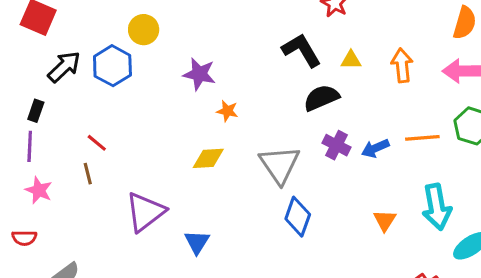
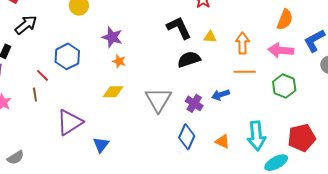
blue hexagon: (112, 66) -> (67, 56), moved
orange star: (227, 111) -> (119, 61), moved
orange line: (422, 138) -> (245, 72), moved
purple cross: (336, 145) -> (194, 103), moved
blue diamond: (298, 217) -> (187, 137), moved
orange triangle: (385, 220) -> (222, 141), turned -42

